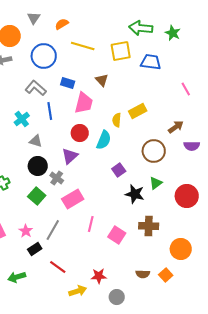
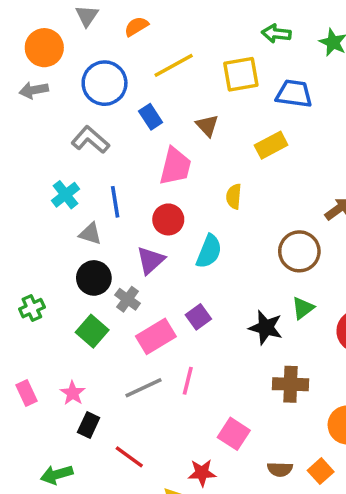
green arrow: (141, 28) -> (276, 34), size x0.7
yellow line: (83, 46) -> (174, 65), turned -45
blue rectangle: (68, 83) -> (151, 117), moved, turned 40
blue line: (50, 111) -> (115, 202), moved
yellow rectangle: (138, 111) -> (271, 145), moved
cyan semicircle: (104, 140) -> (209, 251), moved
purple square: (119, 170) -> (198, 317), moved
gray line: (53, 230) -> (143, 388), moved, turned 35
pink square: (117, 235) -> (234, 434), moved
black rectangle: (35, 249) -> (89, 425), turned -32

